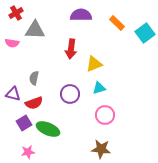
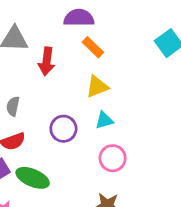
orange rectangle: (117, 23) -> (93, 47), moved
red arrow: (71, 49) -> (47, 61), moved

